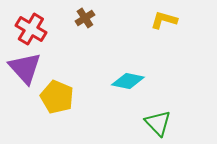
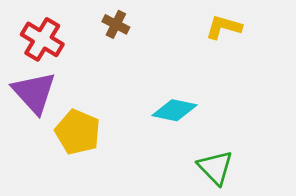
brown cross: (85, 18) -> (116, 24), turned -30

